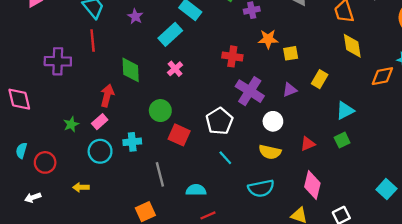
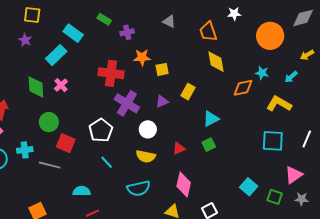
red cross: (232, 56) -> (111, 73), size x1.4
green diamond: (131, 70) -> (36, 87), moved
gray line: (160, 174) -> (50, 165), moved, turned -60

